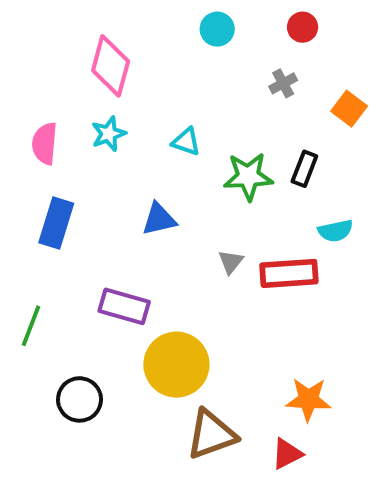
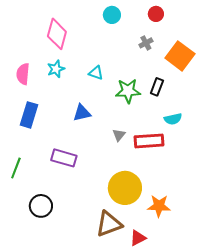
orange square: (349, 109) -> (180, 56), size x1.6
yellow circle: (176, 365) -> (125, 188), moved
red triangle: (287, 454) -> (138, 238), moved

